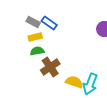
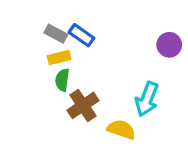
green semicircle: (37, 51) -> (62, 80), turned -72
cyan arrow: (90, 84) -> (147, 99), moved

